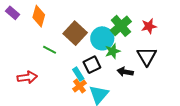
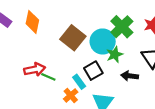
green line: (50, 50) -> (48, 77), moved
red arrow: (27, 77) -> (35, 70), moved
orange cross: (80, 86) -> (71, 95), moved

